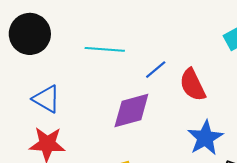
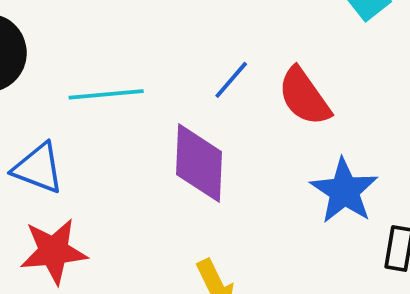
cyan line: (105, 49) -> (106, 94), moved
purple diamond: (131, 110) -> (199, 163), turned -63

